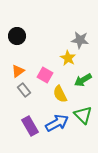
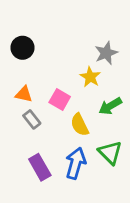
gray star: (80, 40) -> (106, 53), turned -30
orange triangle: (18, 71) -> (24, 94), turned 48
blue arrow: (57, 123) -> (76, 163), turned -45

